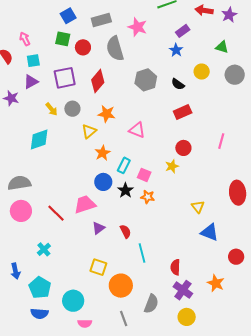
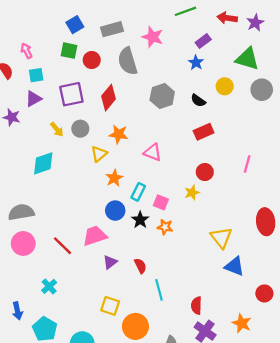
green triangle: (222, 47) -> (247, 59), size x1.6
yellow triangle: (198, 207) -> (221, 238), size x1.5

